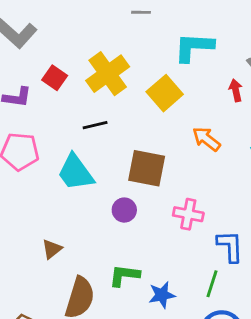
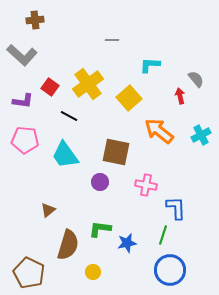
cyan L-shape: (194, 47) -> (150, 65), size x0.7
black line: (95, 125) -> (69, 116), moved, turned 42
orange arrow: (206, 139) -> (159, 131), size x1.4

